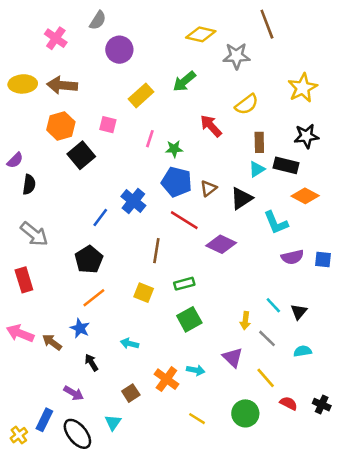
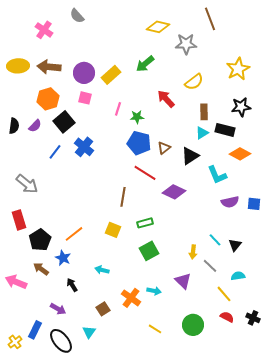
gray semicircle: (98, 20) -> (77, 16), turned 105
purple circle: (119, 50) -> (84, 73), moved
purple semicircle: (15, 160) -> (35, 126), moved
black semicircle: (29, 184) -> (14, 126), moved
blue cross: (133, 201) -> (84, 147), moved
blue line: (100, 218) -> (55, 152), moved
black pentagon: (89, 260) -> (40, 240), moved
pink arrow: (20, 333) -> (16, 282), moved
yellow line: (266, 378) -> (224, 294), moved

